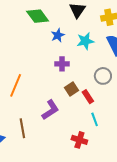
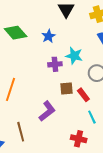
green diamond: (38, 16) -> (16, 33), moved
cyan star: (85, 41) -> (74, 56), moved, turned 30
brown square: (72, 89) -> (67, 89), turned 32

